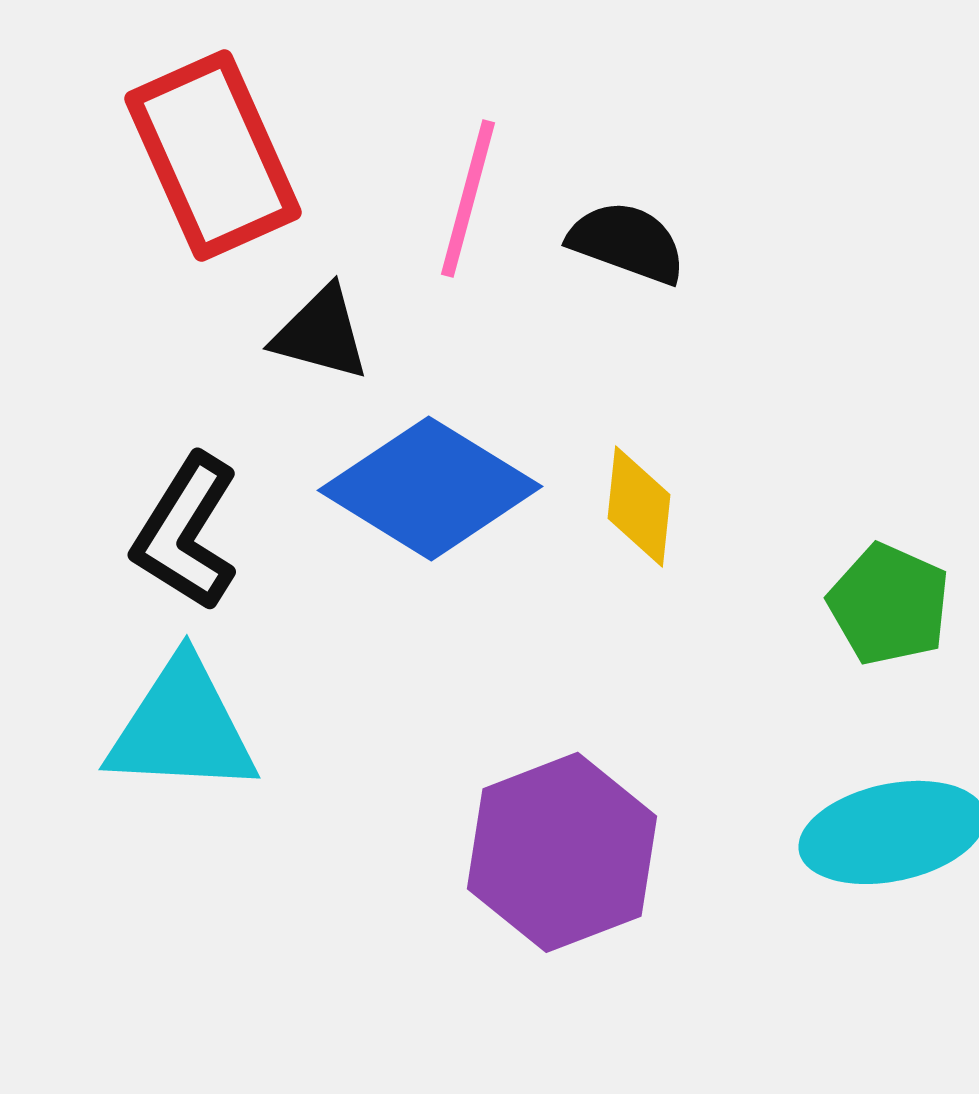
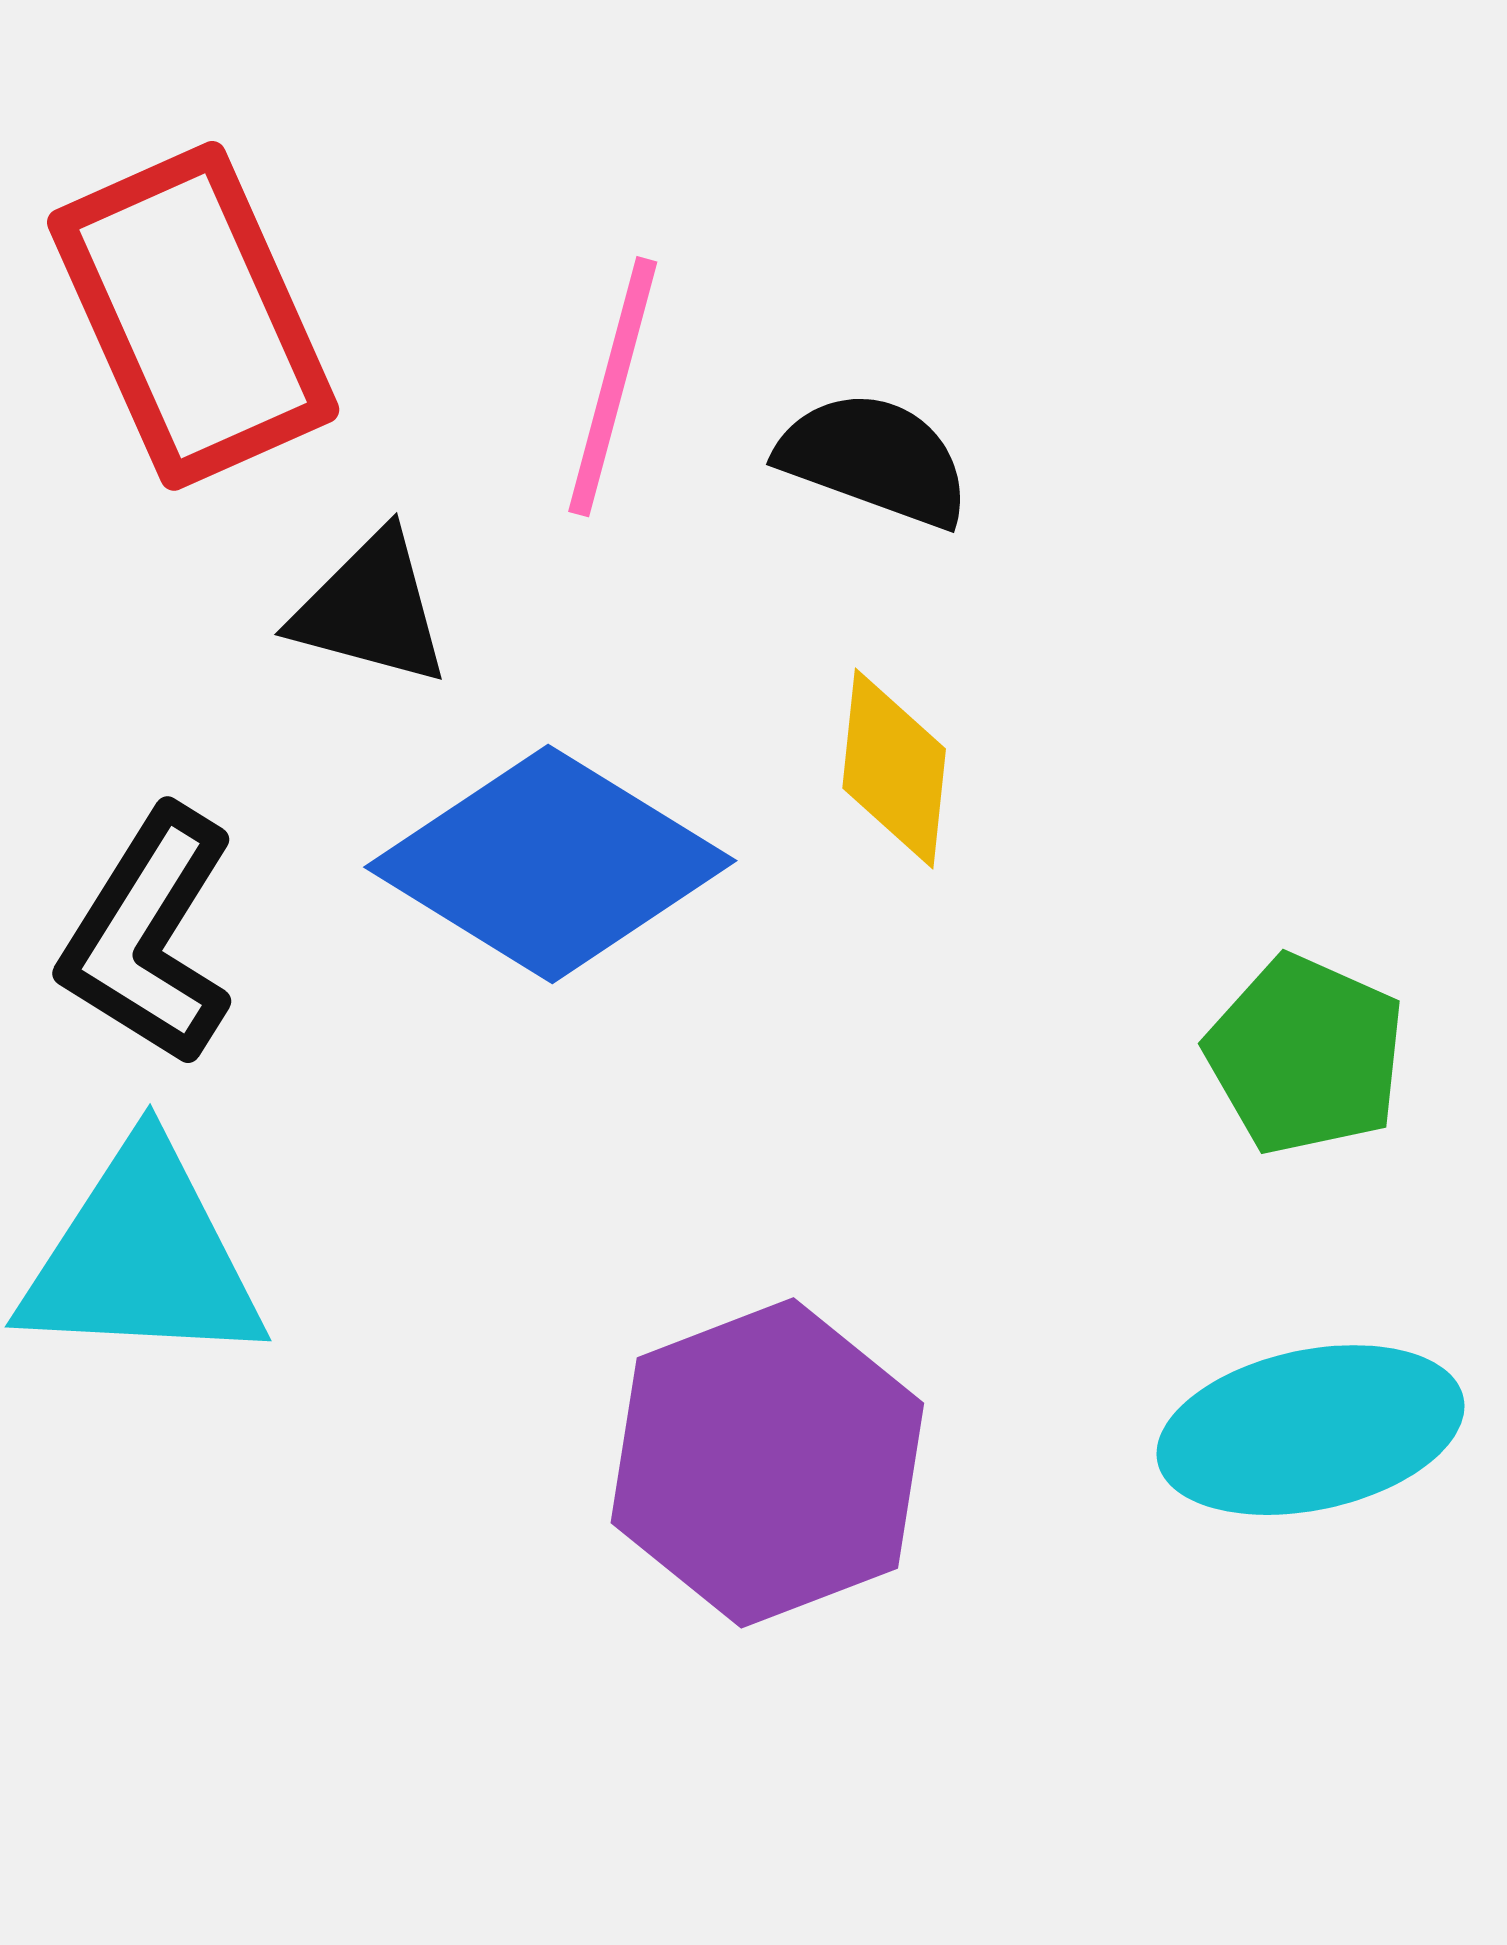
yellow diamond: (639, 506) -> (894, 768), moved

